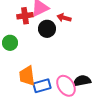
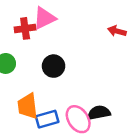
red arrow: (64, 18) -> (117, 31), moved
black circle: (47, 29) -> (54, 66), moved

